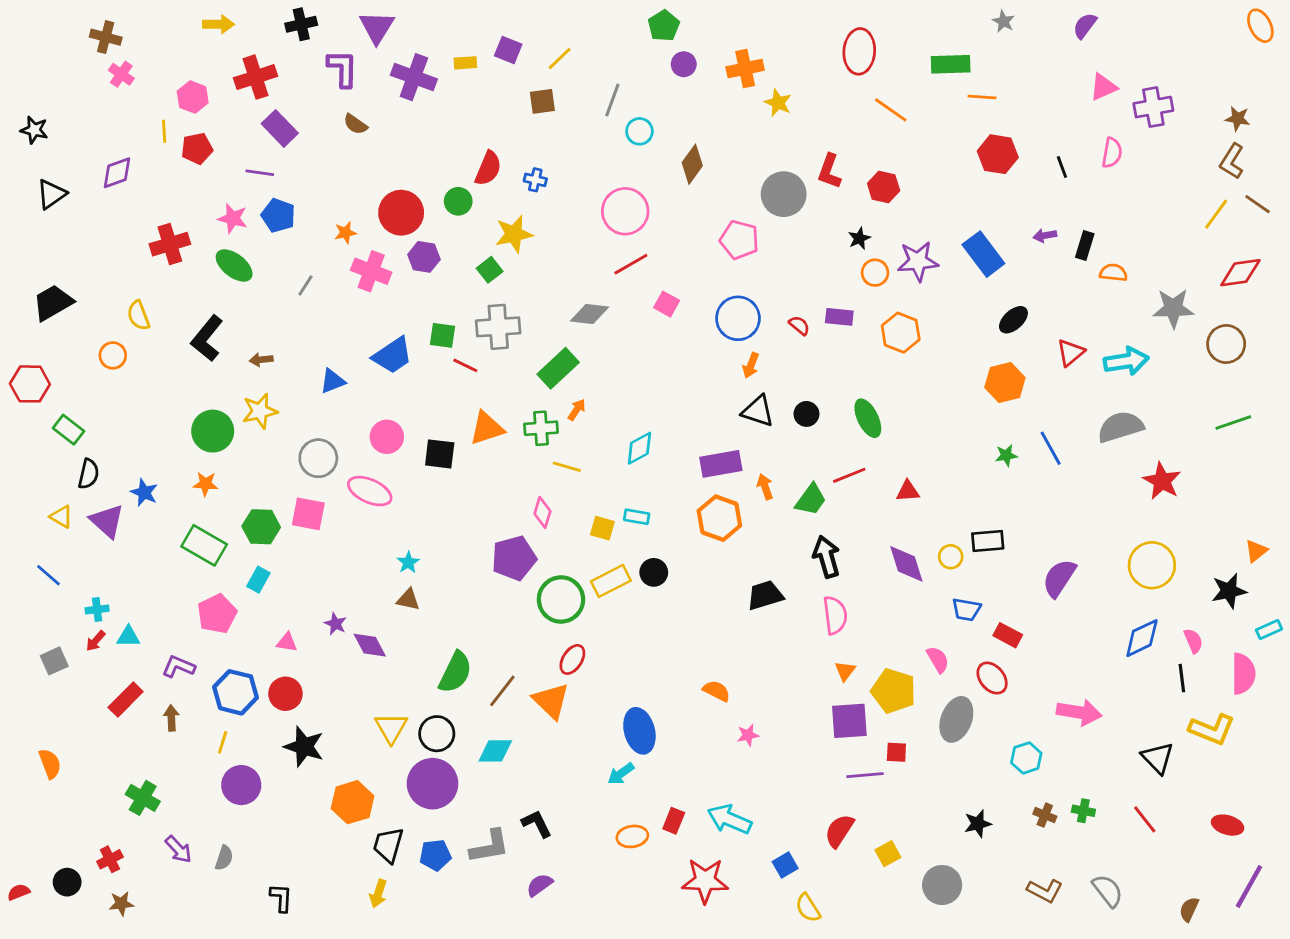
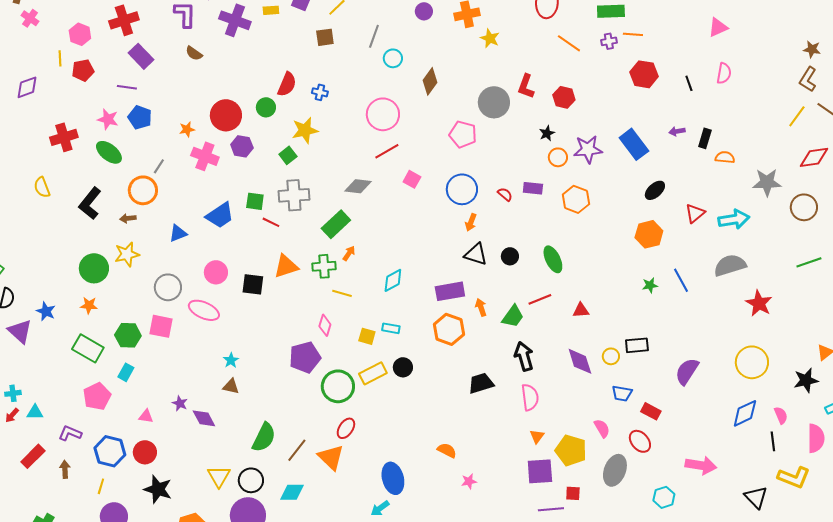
purple cross: (1153, 107) -> (609, 41), moved, size x0.6
orange circle: (113, 355) -> (143, 190), moved, size x1.5

